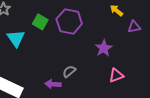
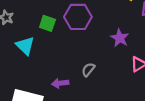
purple arrow: (53, 84) -> (60, 83), moved

